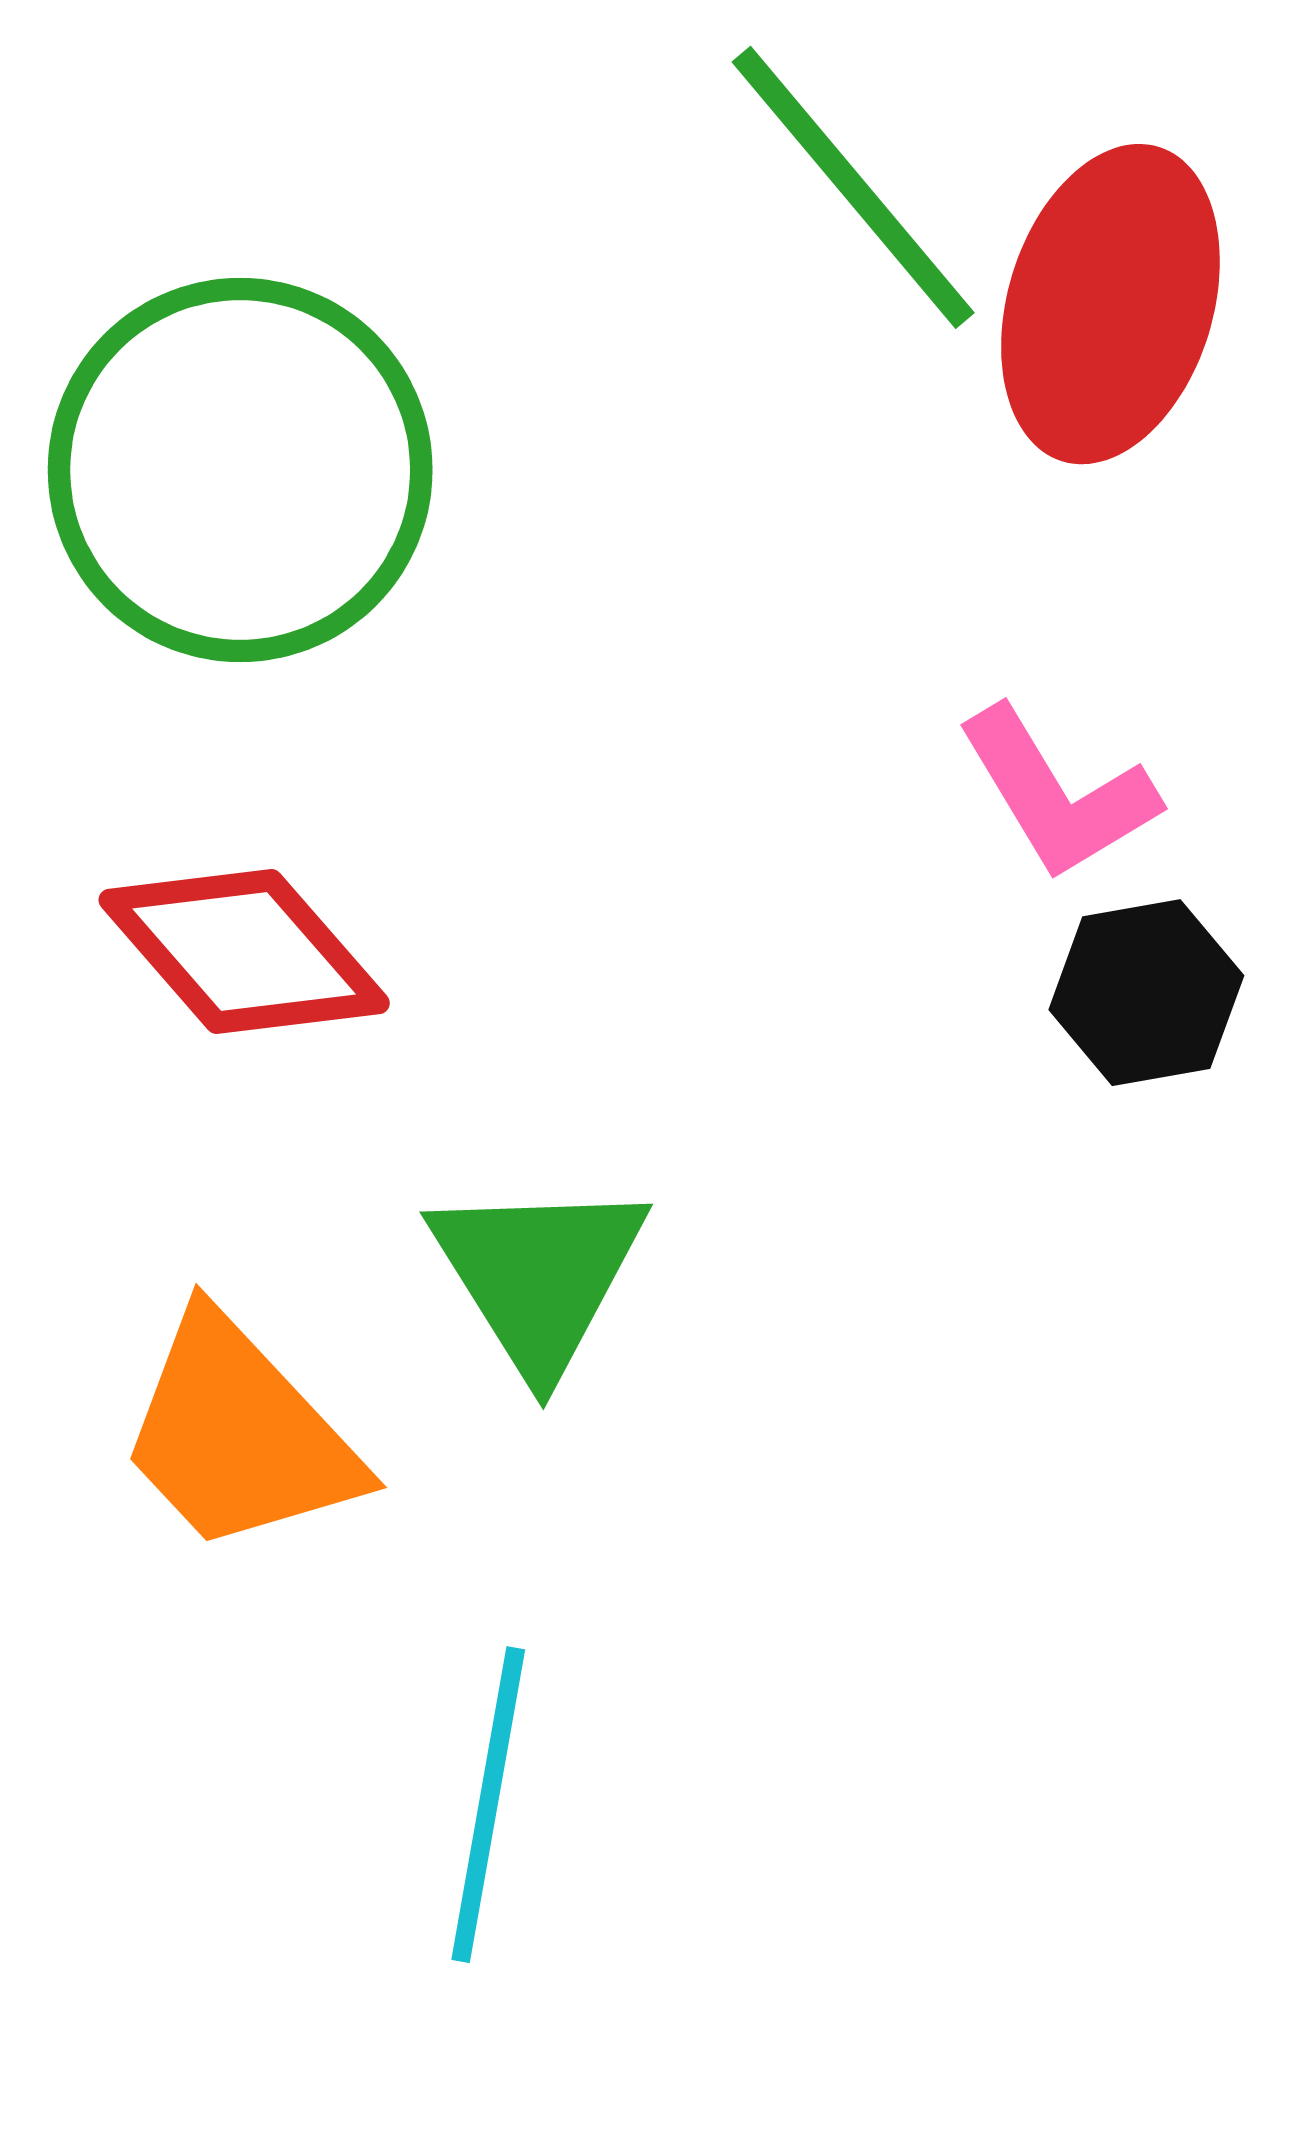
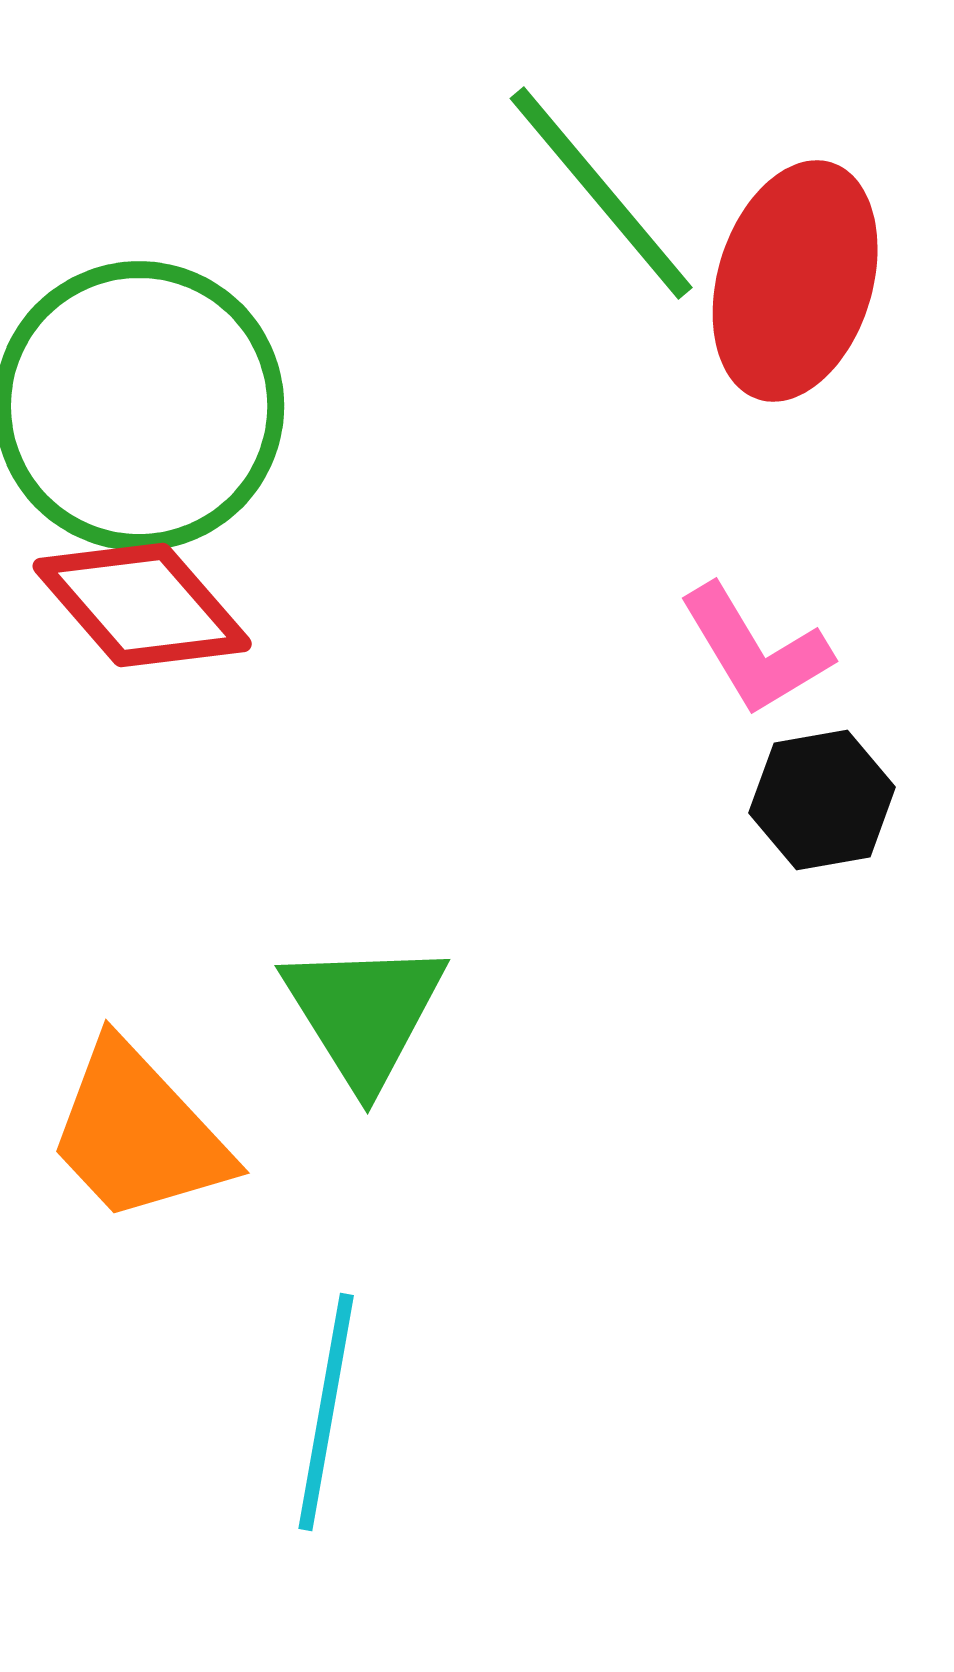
red diamond: (244, 952) -> (142, 605), moved

